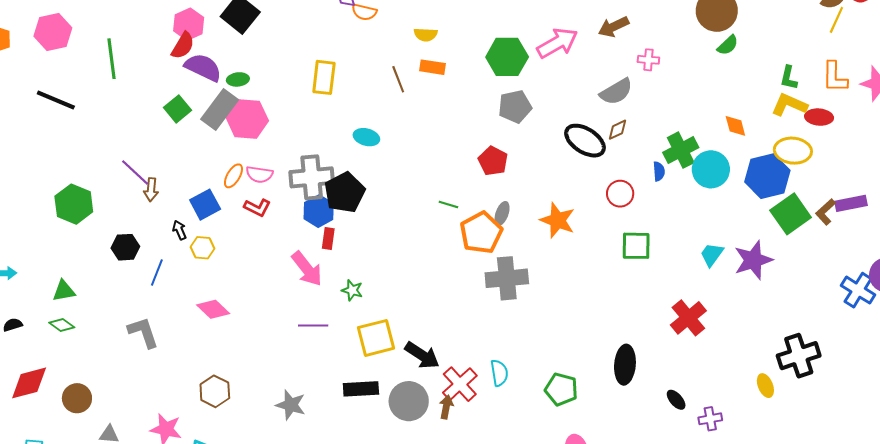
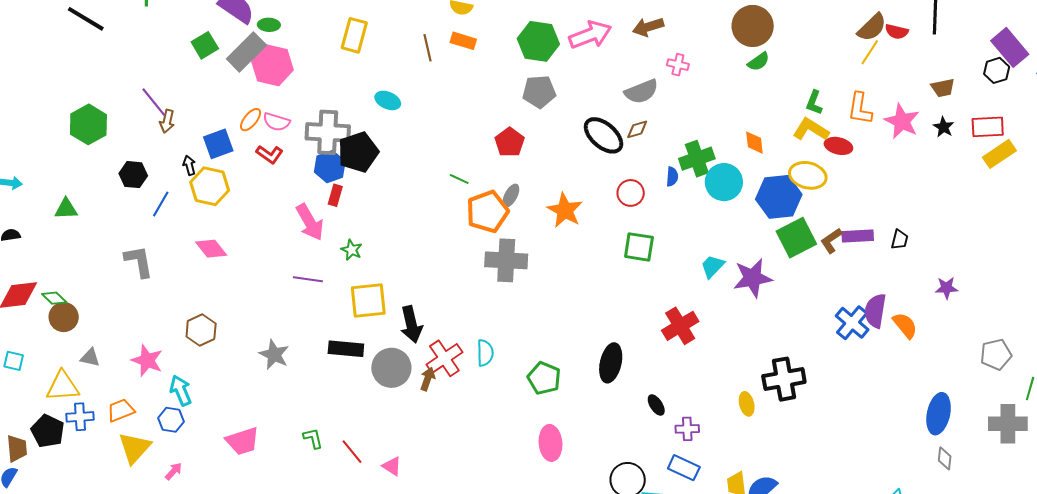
yellow hexagon: (203, 248) -> (210, 186), size x1.6
green diamond: (62, 325) -> (54, 298), moved
black arrow: (422, 355) -> (411, 324), turned 36

